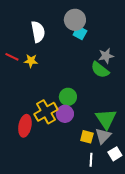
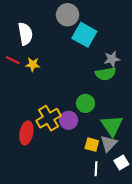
gray circle: (75, 20) -> (68, 15), moved
white semicircle: (38, 32) -> (25, 34), moved
cyan square: (80, 33) -> (84, 35), size x1.6
green semicircle: (100, 70) -> (106, 74), turned -48
green circle: (68, 97) -> (85, 103), moved

